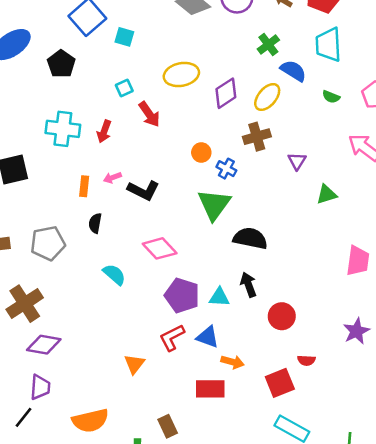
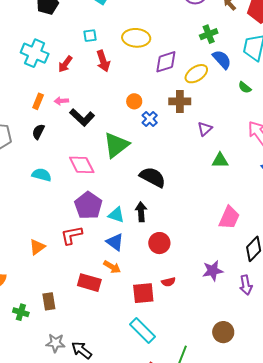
green triangle: (214, 205) -> (116, 145), moved
cyan semicircle: (114, 274) -> (42, 175), turned -42
blue triangle: (208, 337) -> (115, 242), moved
red semicircle: (306, 360) -> (168, 282), turned -32

